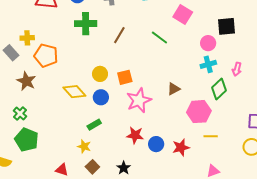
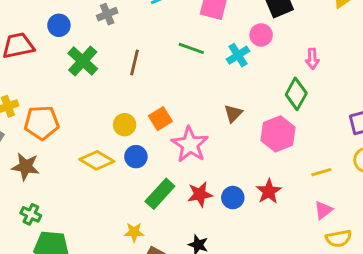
green cross: (86, 24) -> (83, 61), turned -30
cyan cross: (208, 64) -> (238, 55), moved
green rectangle: (94, 125) -> (160, 194), moved, size x1.5
yellow line: (211, 136) -> (321, 172), moved

